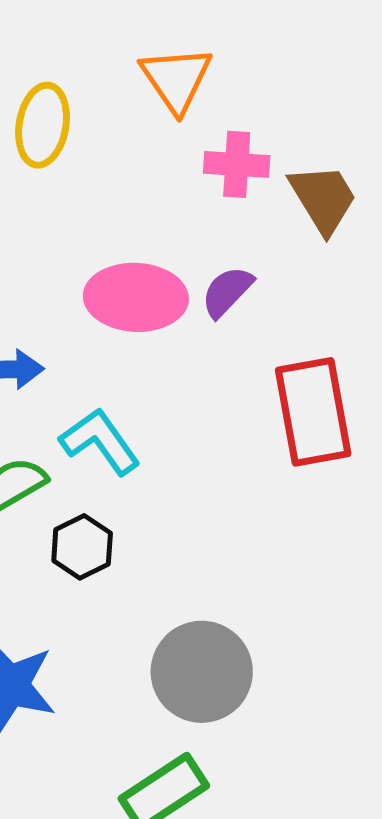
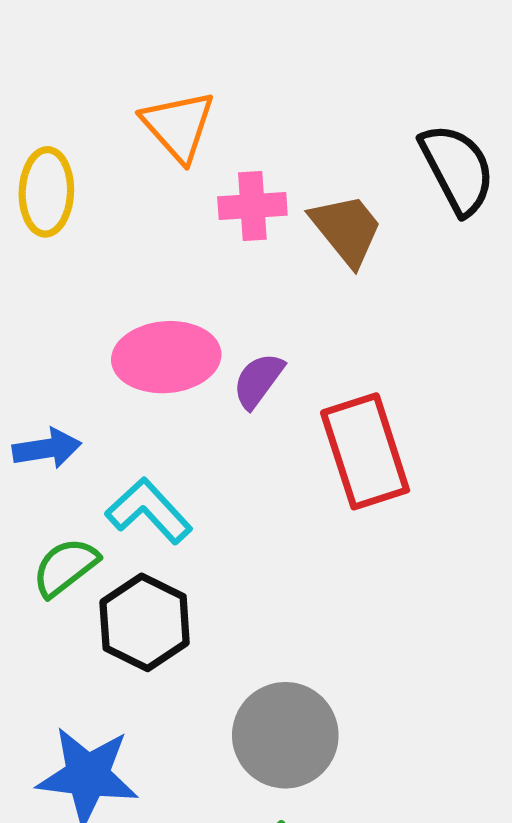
purple semicircle: (227, 292) -> (258, 380), moved
black hexagon: (82, 547) -> (145, 622), size x1.4

